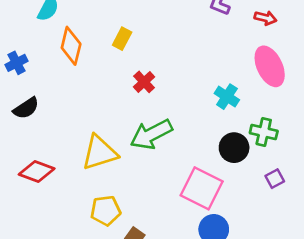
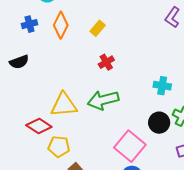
blue cross: (16, 63) -> (29, 24), moved
cyan cross: (227, 97) -> (162, 86), turned -36
red diamond: (37, 171) -> (39, 126), moved

